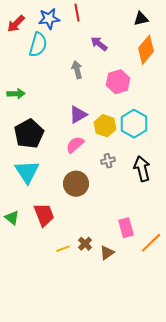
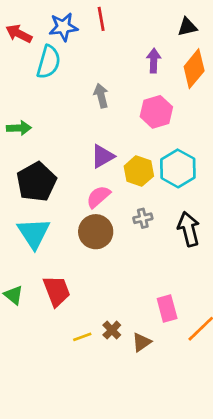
red arrow: (16, 24) -> (19, 34), turned 72
purple arrow: (99, 44) -> (154, 61), moved, turned 54
brown circle: (76, 184) -> (96, 232), moved

